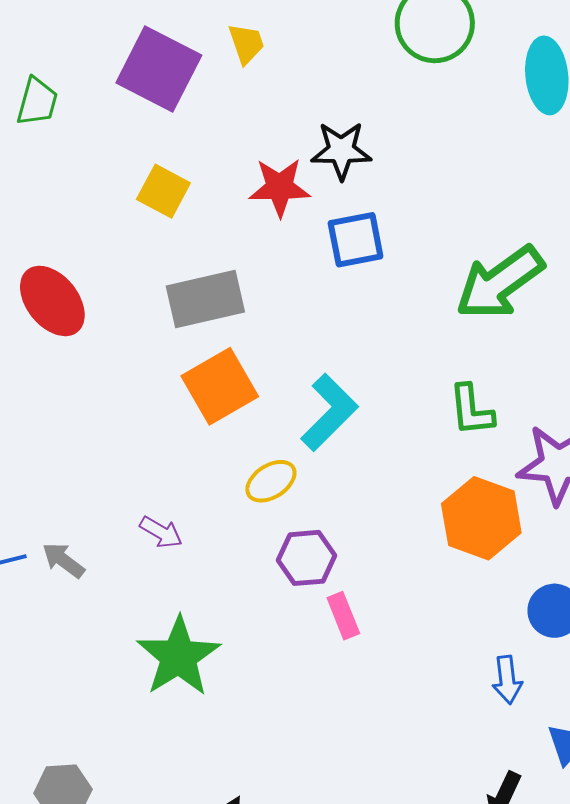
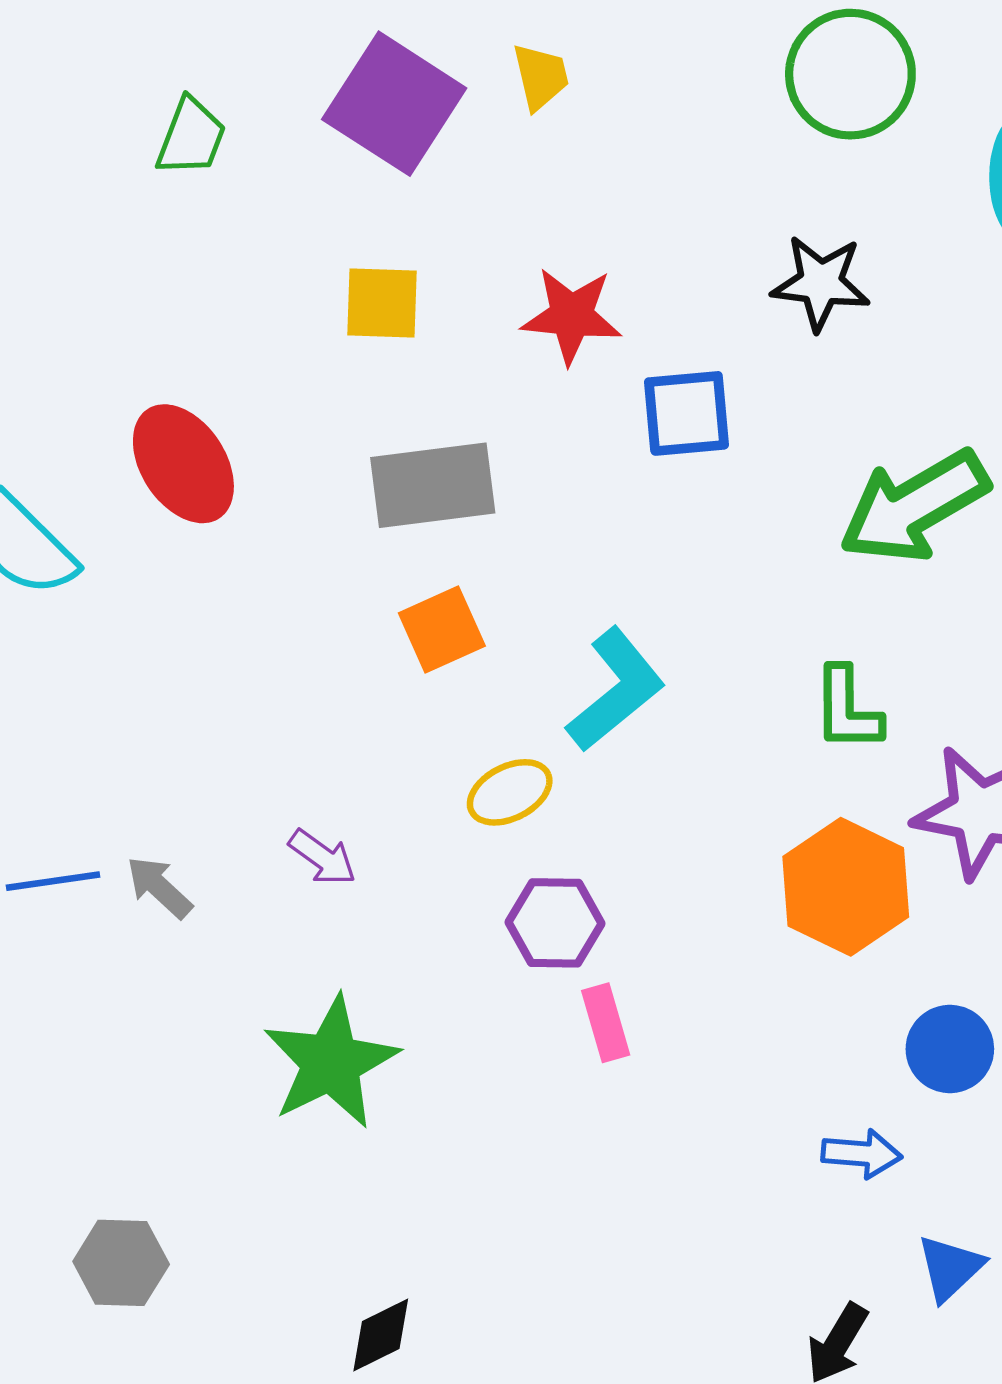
black star: (341, 151) -> (821, 283), moved
yellow square: (163, 191) -> (382, 303), turned -32
orange square: (220, 386) -> (442, 630), size x0.7
blue arrow: (507, 680) -> (862, 1154), turned -84

